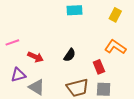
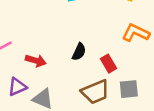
red rectangle: (99, 67) -> (109, 64), moved

